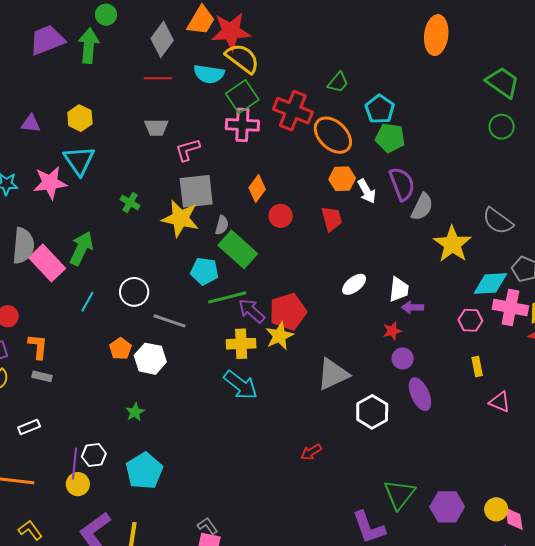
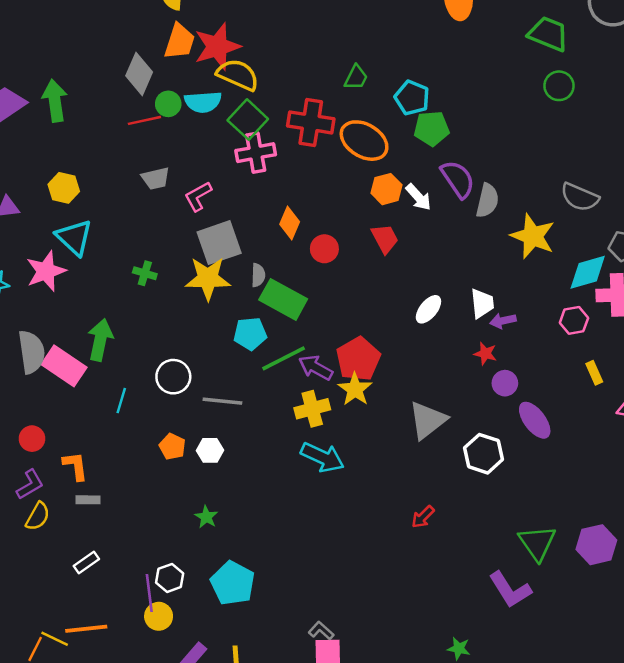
green circle: (106, 15) -> (168, 104), moved
red star: (392, 331) -> (485, 354), turned -30
white hexagon: (150, 359) -> (210, 450), size x0.7

